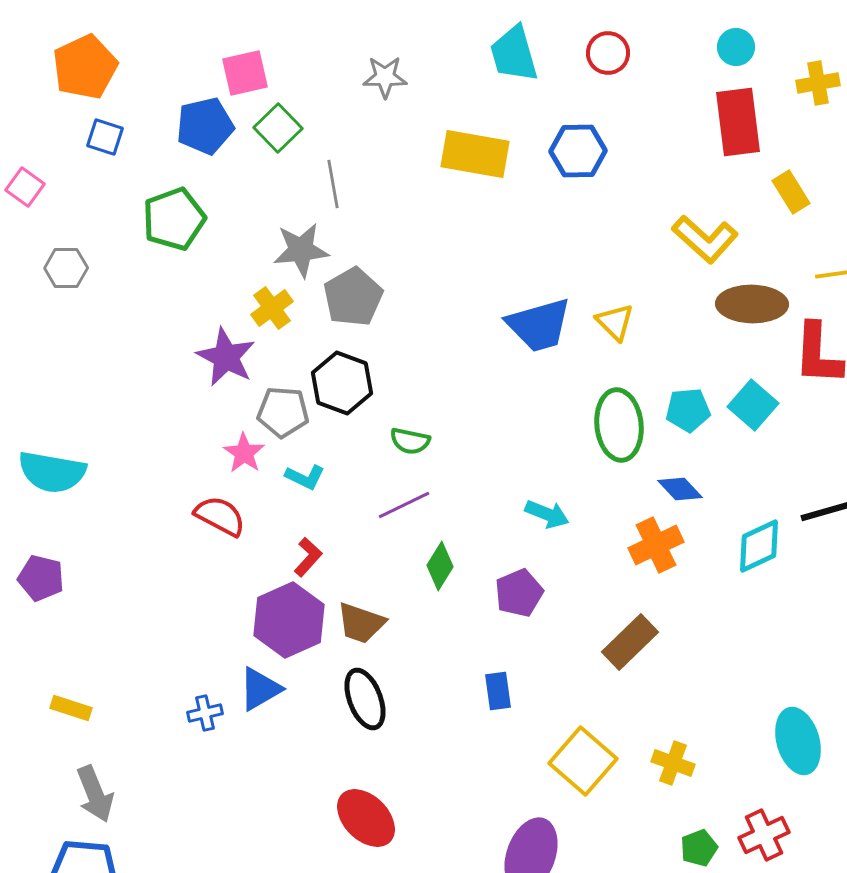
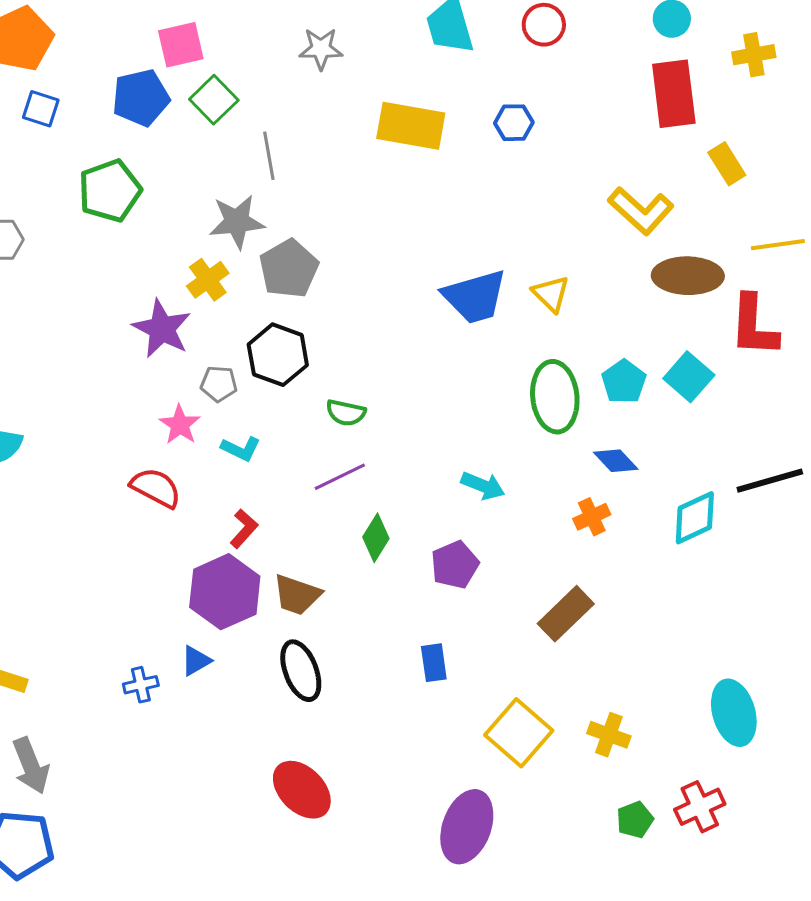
blue hexagon: (578, 151) -> (514, 123), size x0.7
cyan pentagon: (688, 410) -> (624, 382), turned -30
gray pentagon: (283, 412) -> (219, 384), size x0.7
orange cross: (656, 545) -> (592, 517), size x0.7
blue triangle: (260, 689) -> (196, 661), size x0.7

